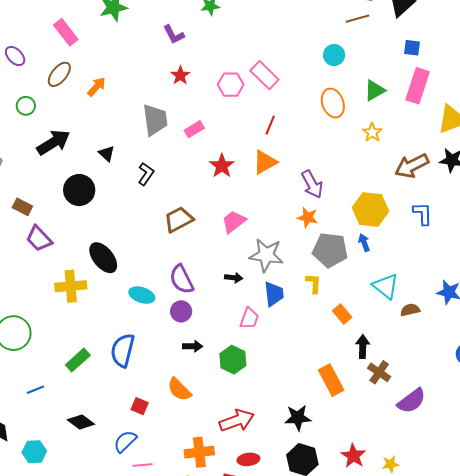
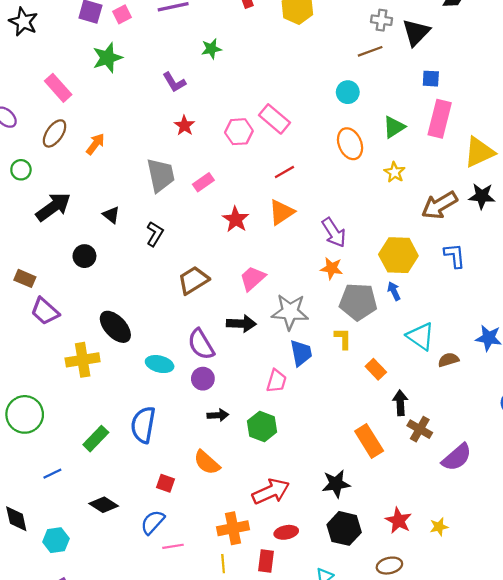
red line: (270, 125) -> (284, 172), turned 42
black circle: (79, 190) -> (84, 256), size x0.7
black arrow: (234, 278) -> (241, 324), moved, size x1.5

